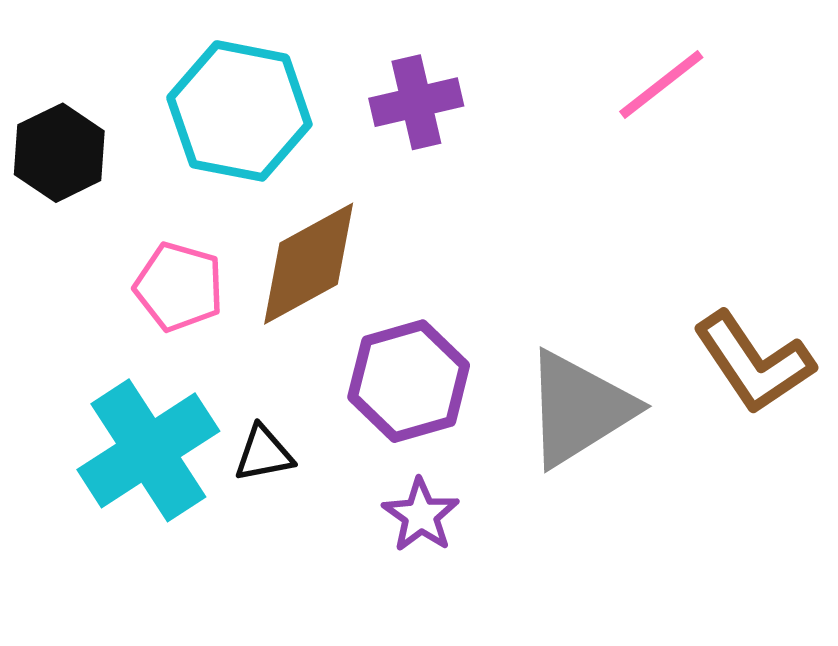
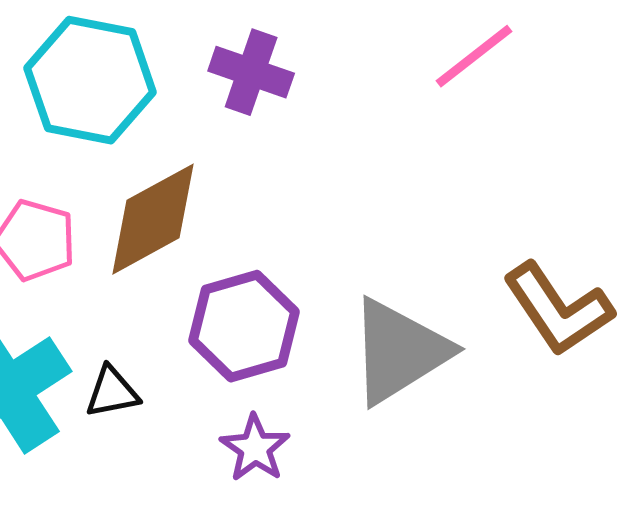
purple cross: (416, 102) -> (251, 72), turned 32

